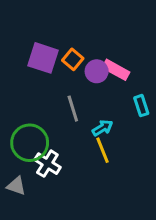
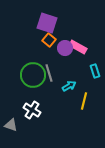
purple square: (43, 58) -> (47, 23), moved
green circle: (30, 143) -> (33, 75), moved
yellow line: (103, 150) -> (84, 101), moved, turned 36

